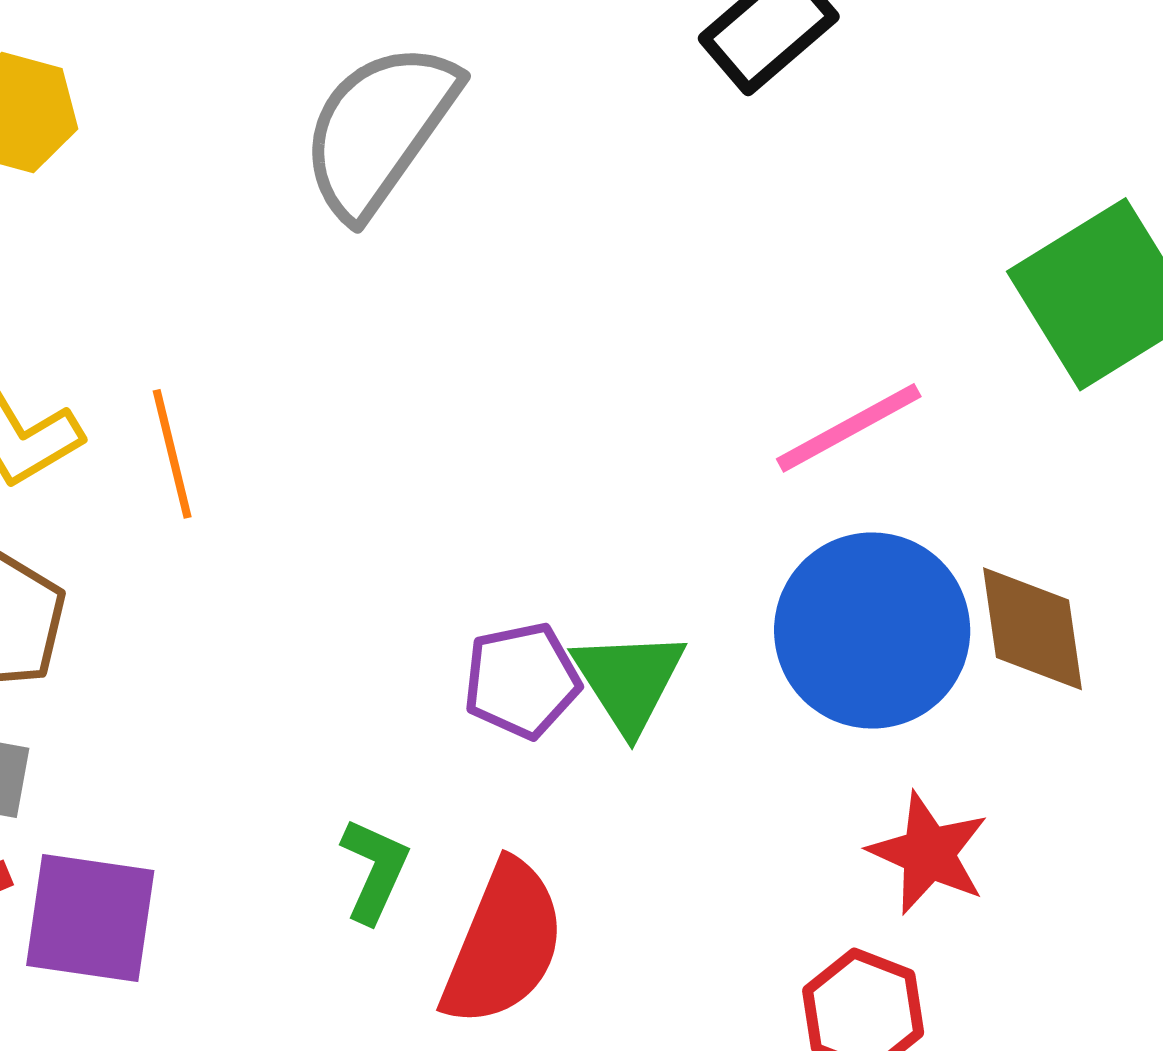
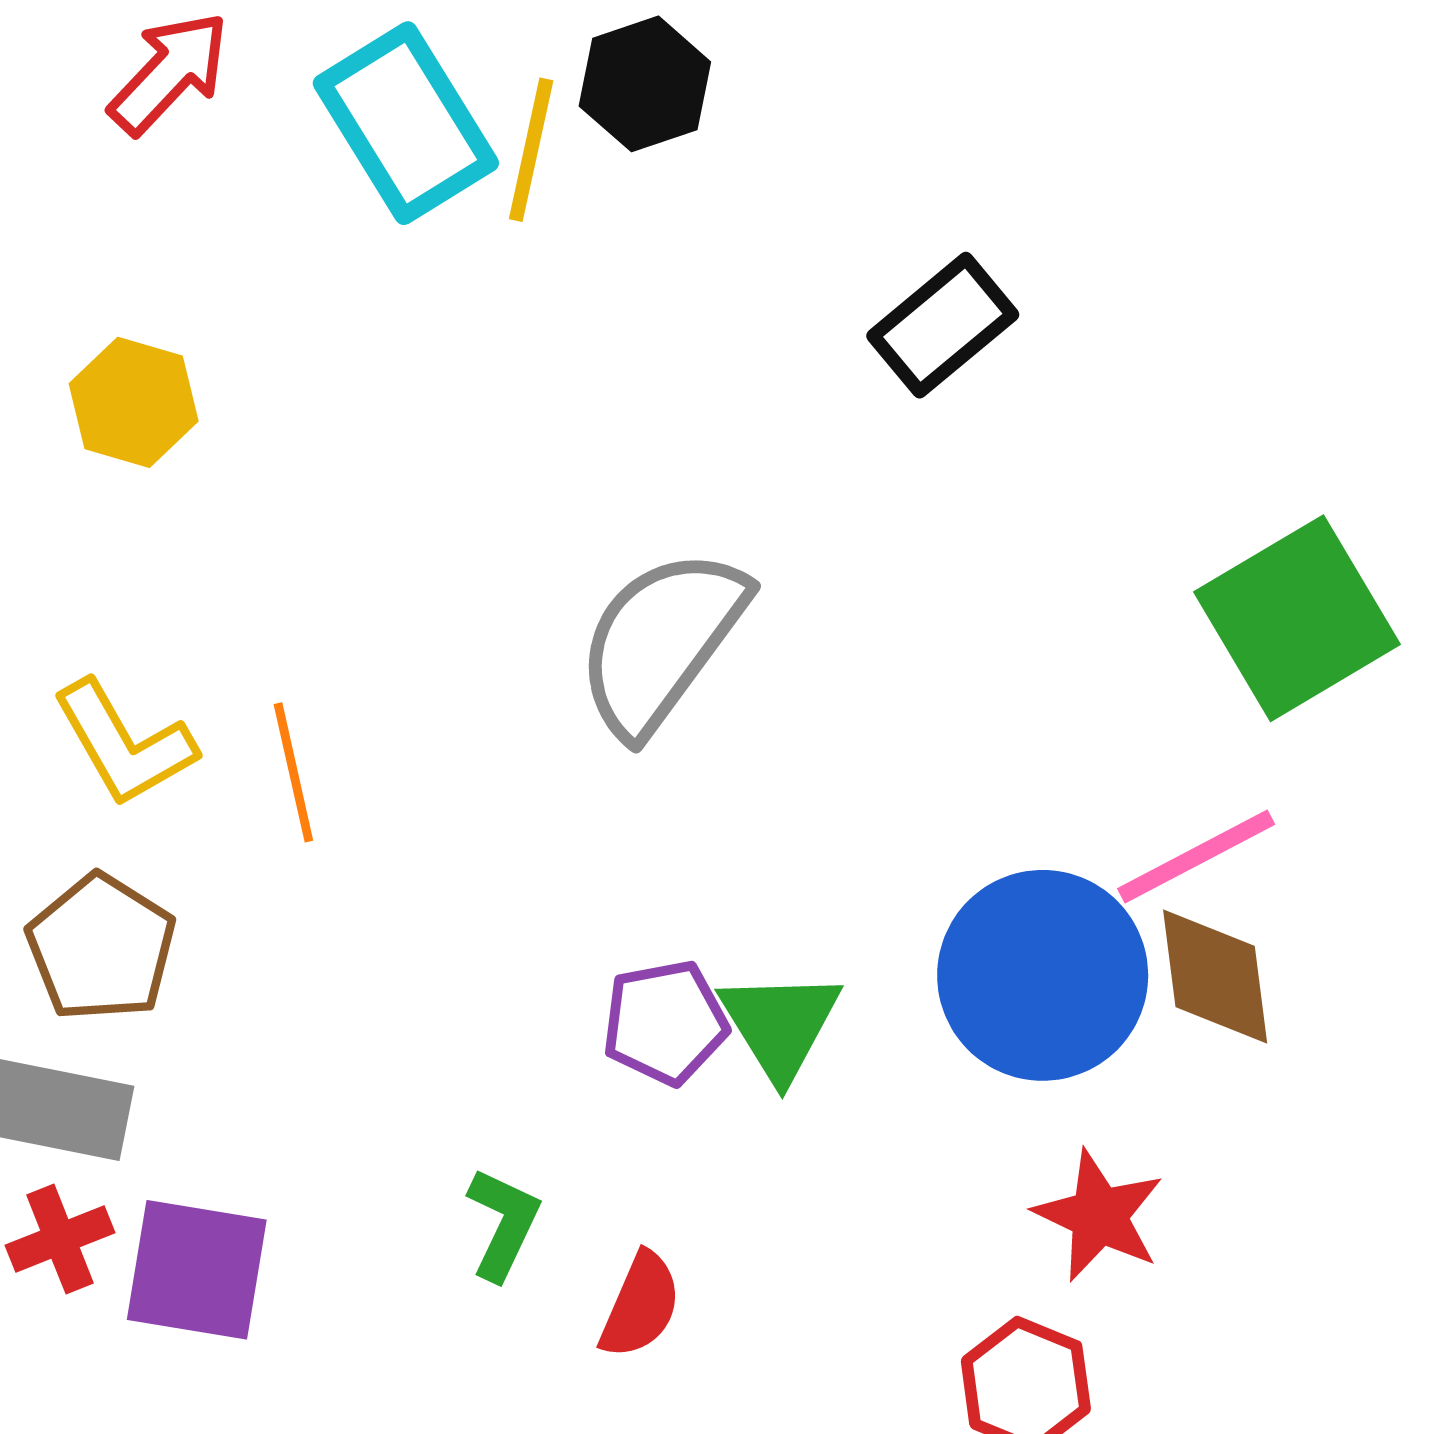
gray semicircle: (379, 129) -> (661, 642), moved
pink line: (849, 428) -> (1196, 856), moved
red semicircle: (503, 944) -> (640, 1305), size x0.6

